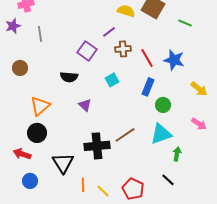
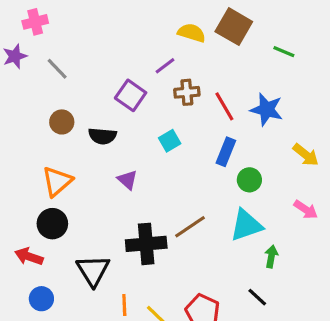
gray line: (40, 34) -> (57, 69), turned -35
brown circle: (20, 68) -> (62, 122), moved

